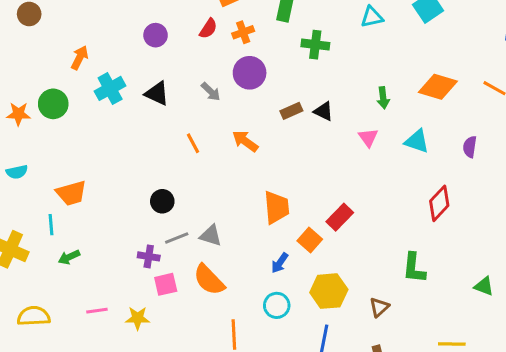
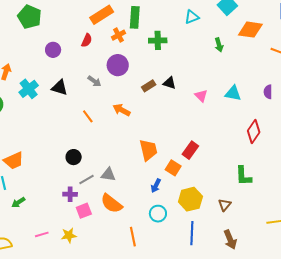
orange cross: (243, 32) -> (118, 35), moved
orange diamond: (438, 87) -> (250, 30), moved
green arrow: (383, 98) -> (219, 45), moved

